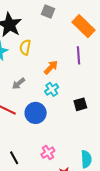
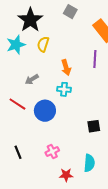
orange arrow: (51, 67) -> (66, 67), turned 112
cyan cross: (52, 89) -> (64, 89), turned 32
black square: (80, 104) -> (94, 126), moved

